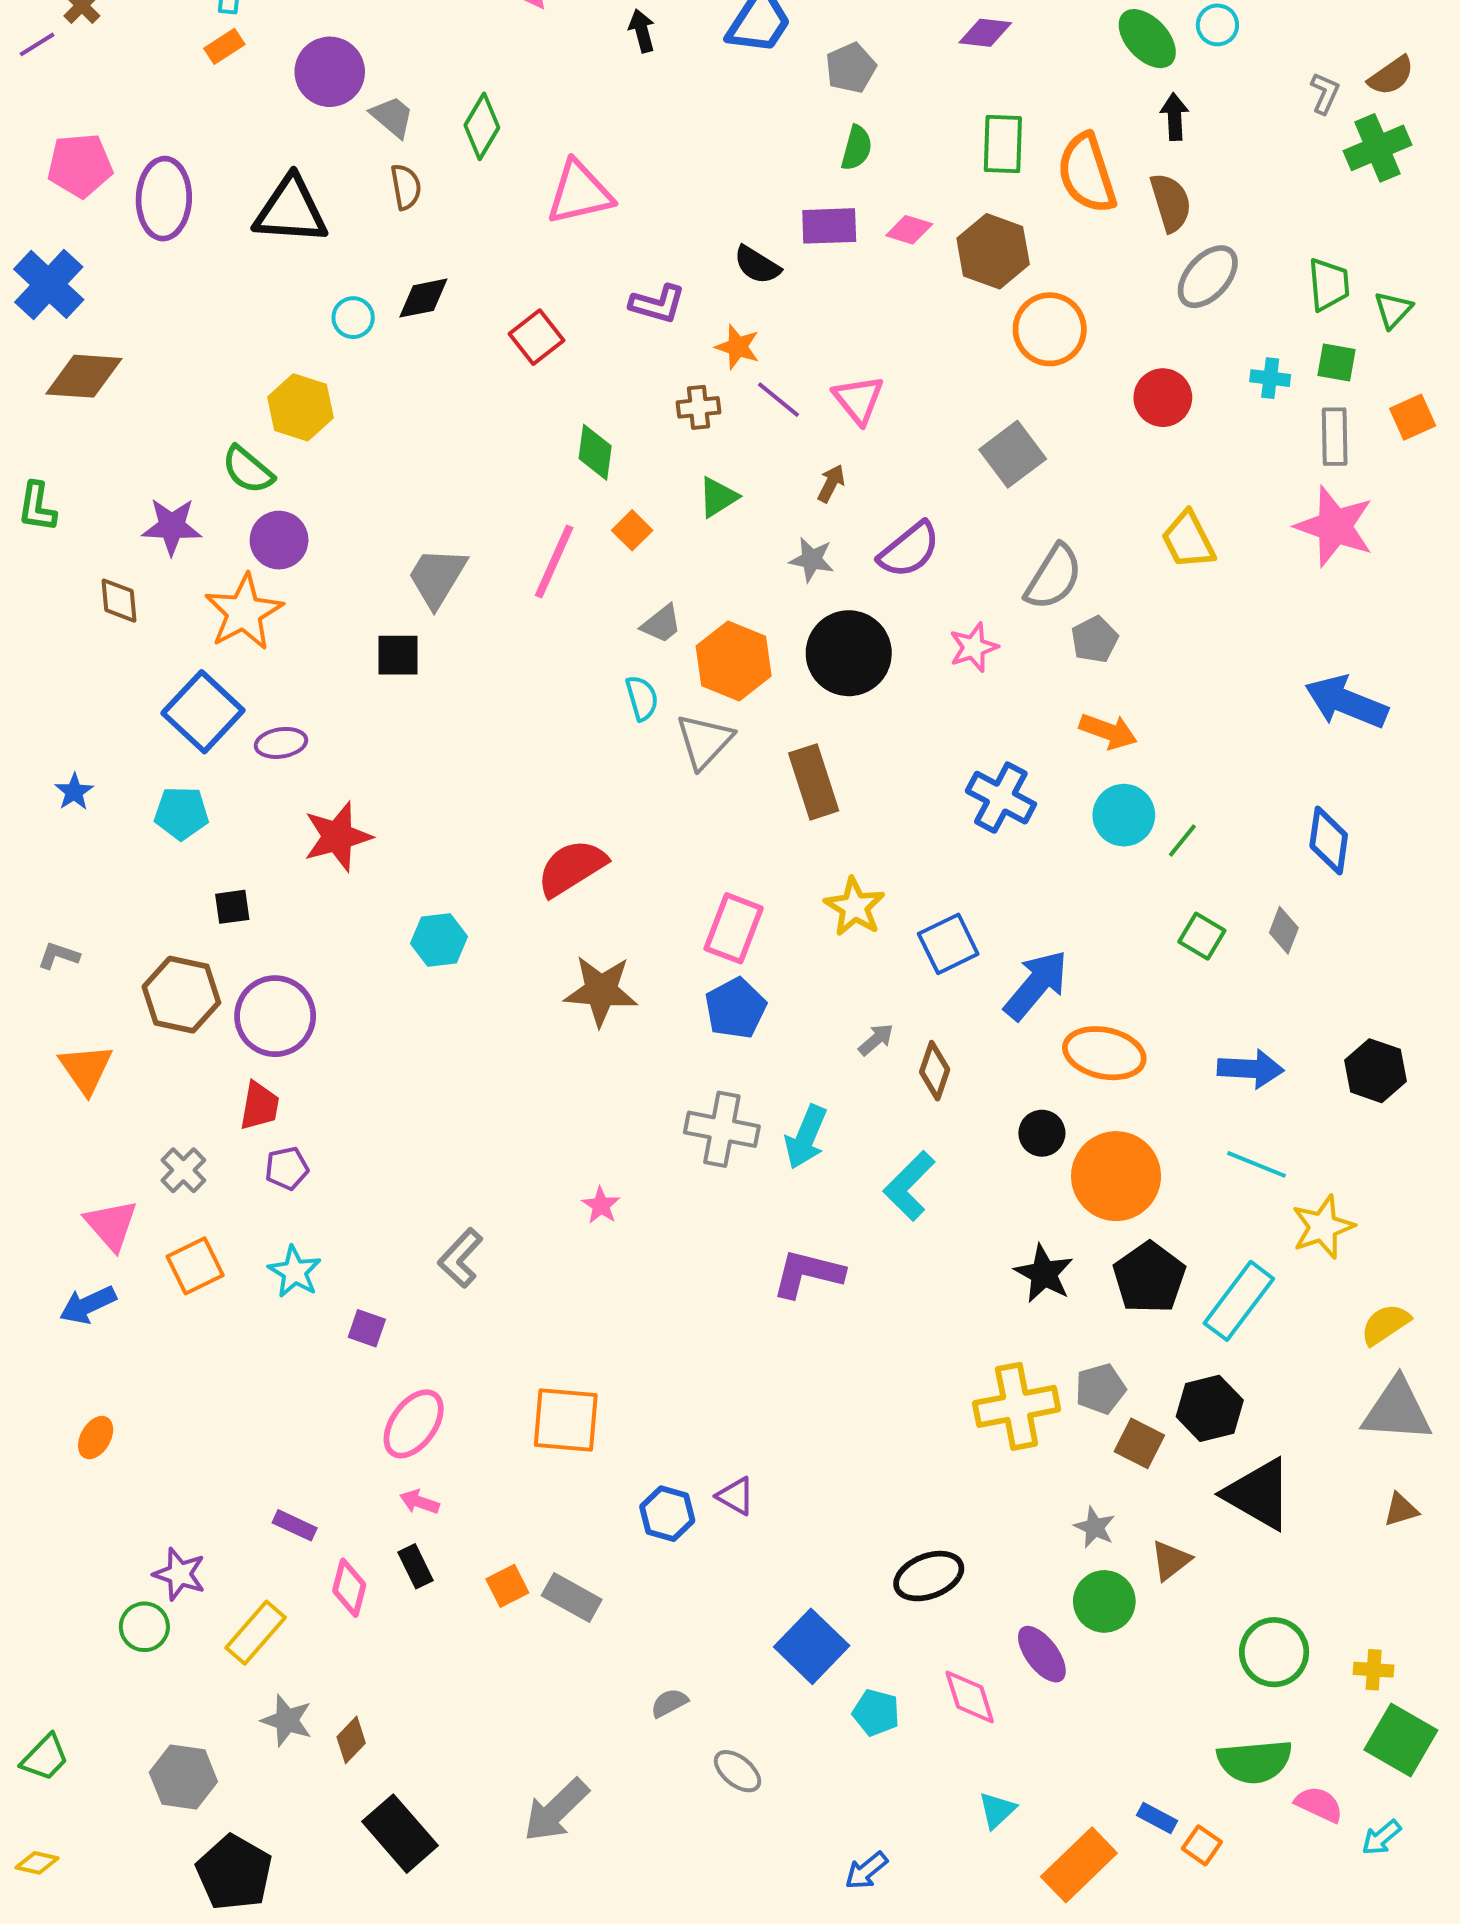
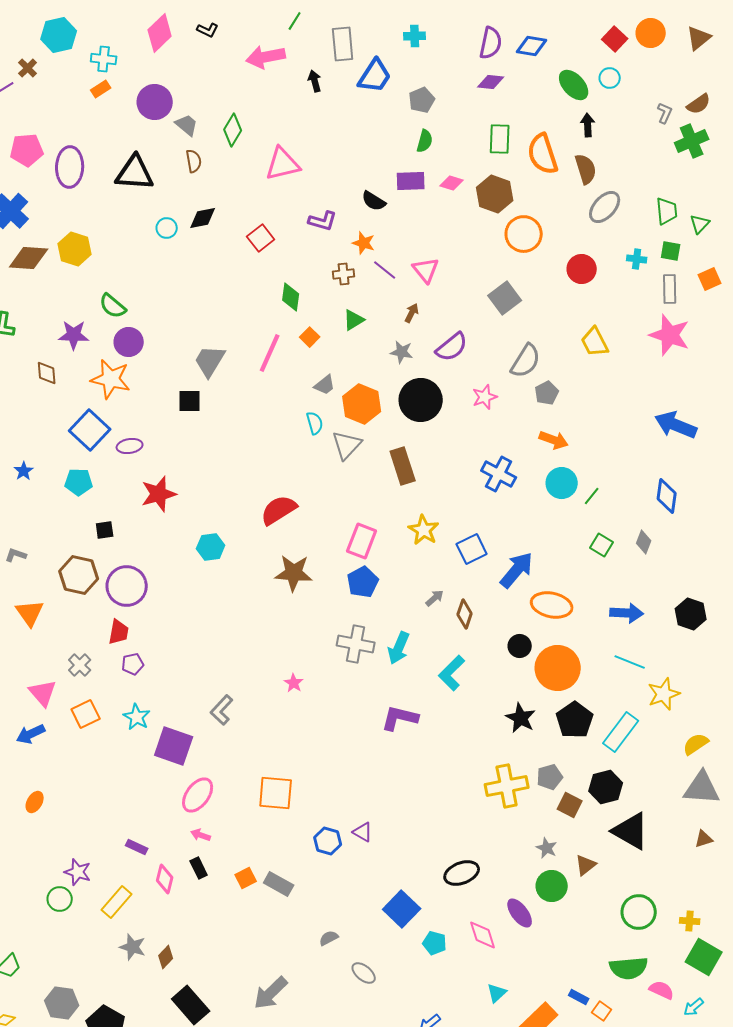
yellow hexagon: (300, 407) -> (75, 249), moved
orange star: (244, 612) -> (111, 379), turned -30
purple square: (367, 1328) -> (174, 746), size x2.0
gray hexagon: (183, 1777) -> (62, 1003), moved

